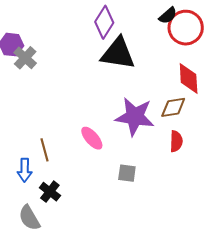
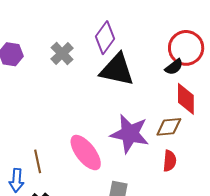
black semicircle: (168, 16) -> (174, 67), moved
gray cross: (25, 58) -> (62, 53), moved
pink ellipse: (92, 138) -> (86, 153), size x1.5

